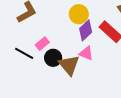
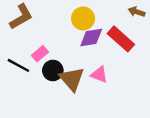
purple diamond: (86, 30) -> (91, 38), turned 35
pink triangle: (86, 53) -> (99, 74), moved

